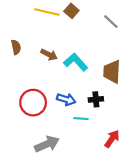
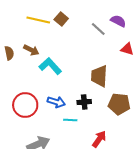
brown arrow: (49, 55) -> (31, 50), moved
cyan L-shape: (76, 62) -> (50, 66), moved

